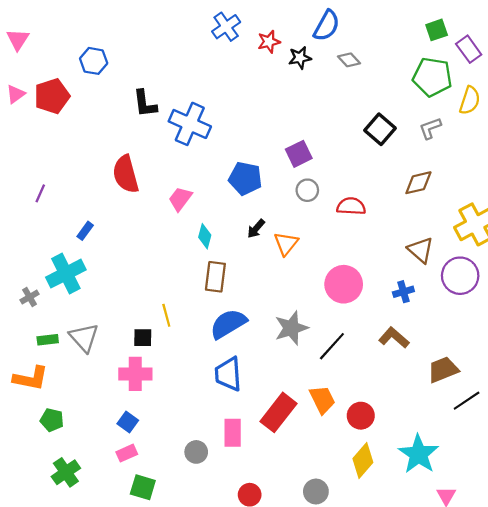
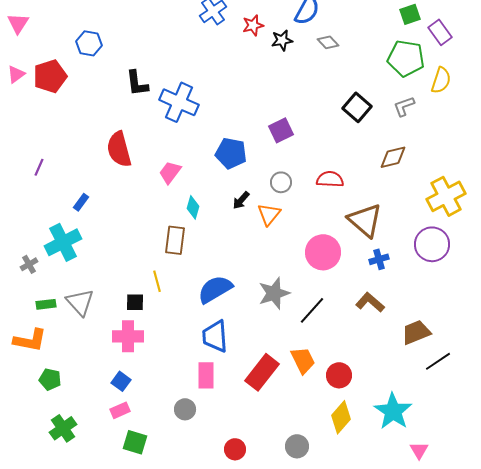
gray circle: (307, 190) -> (281, 182), moved
brown triangle: (421, 250) -> (365, 220), moved, size x1.4
brown rectangle: (215, 277) -> (175, 240), moved
pink rectangle: (233, 433) -> (206, 375), moved

